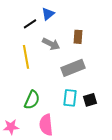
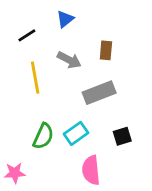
black line: (30, 24) -> (27, 35), moved
cyan rectangle: (70, 98) -> (76, 133), moved, turned 48
pink semicircle: (46, 125) -> (91, 170), moved

